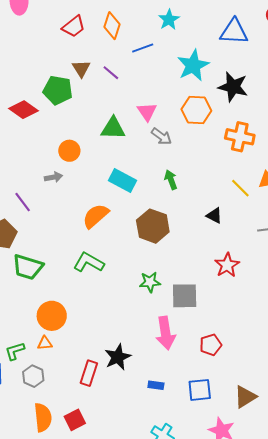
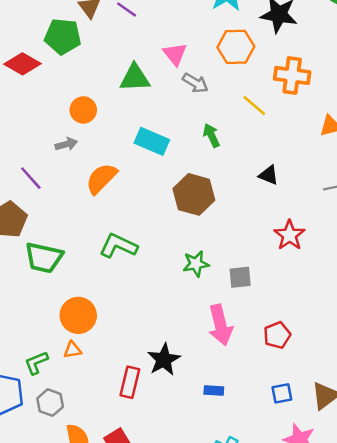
yellow line: (240, 188) -> (254, 105), moved
orange semicircle: (96, 216) -> (101, 179), moved
gray square: (185, 296) -> (240, 277), size x0.7
gray hexagon: (33, 376) -> (50, 403), moved
blue square: (200, 390) -> (282, 393), moved, size x0.7

